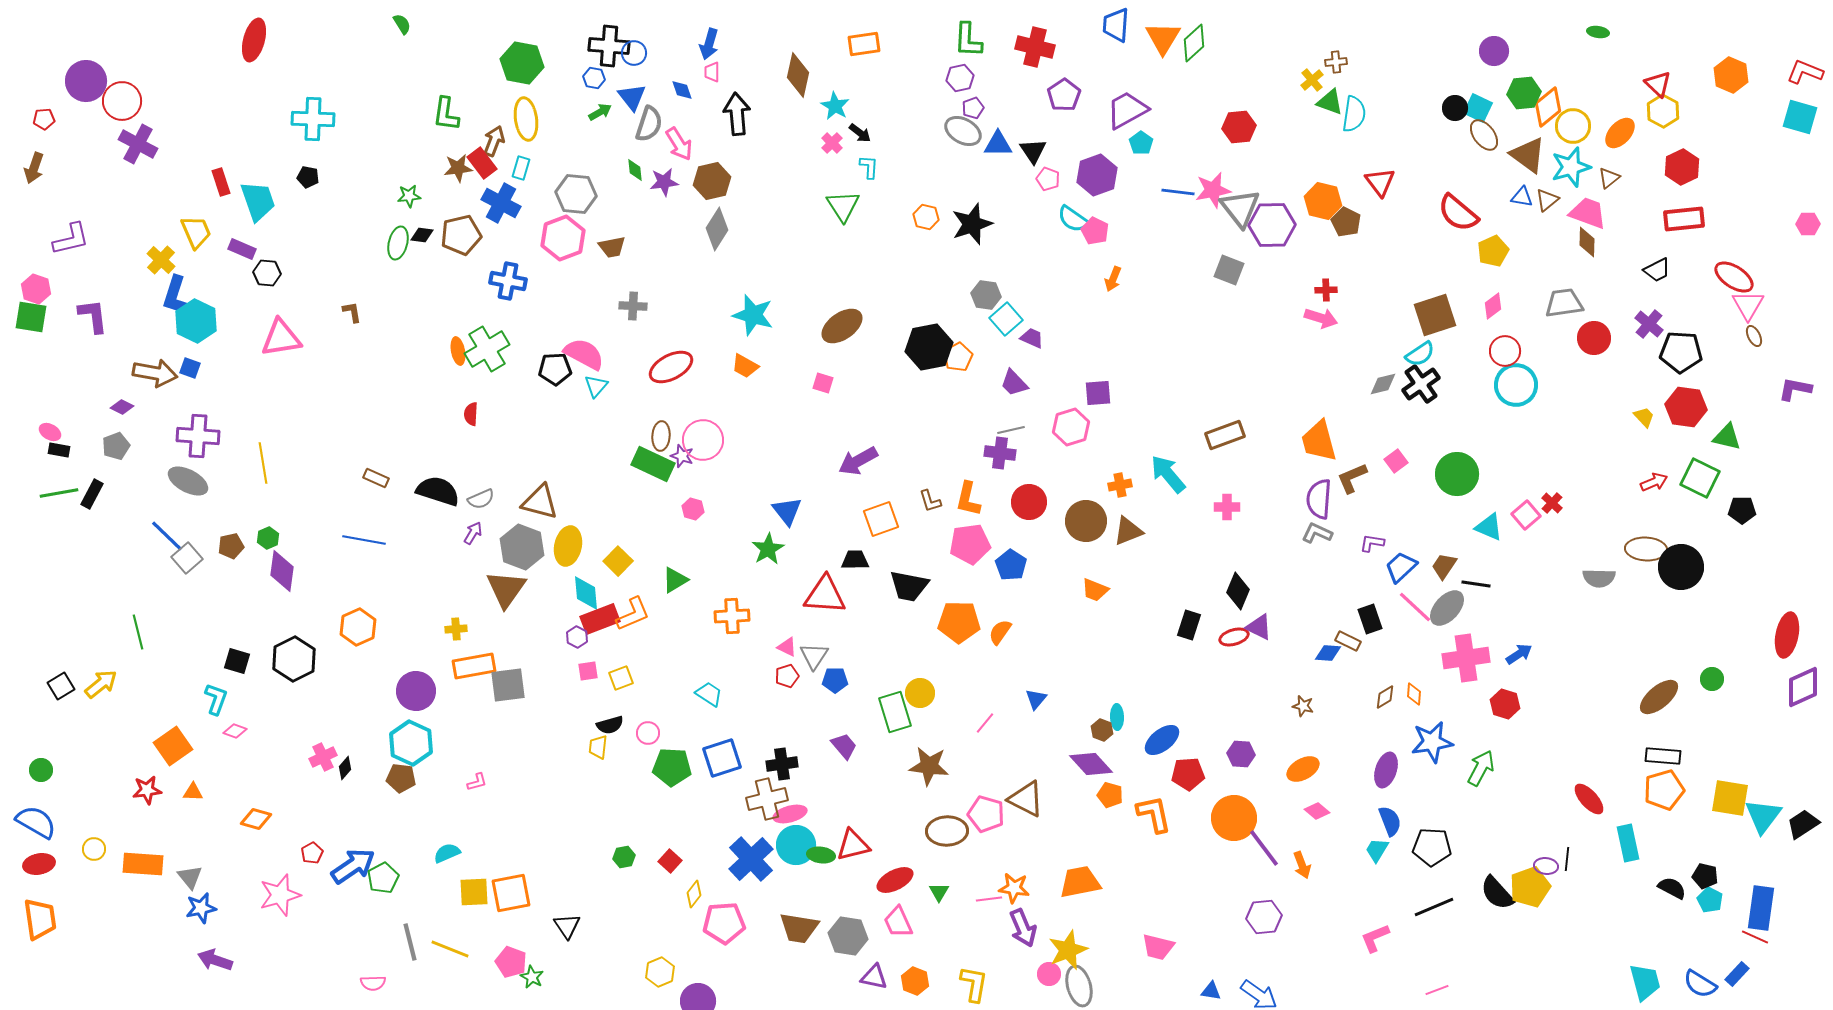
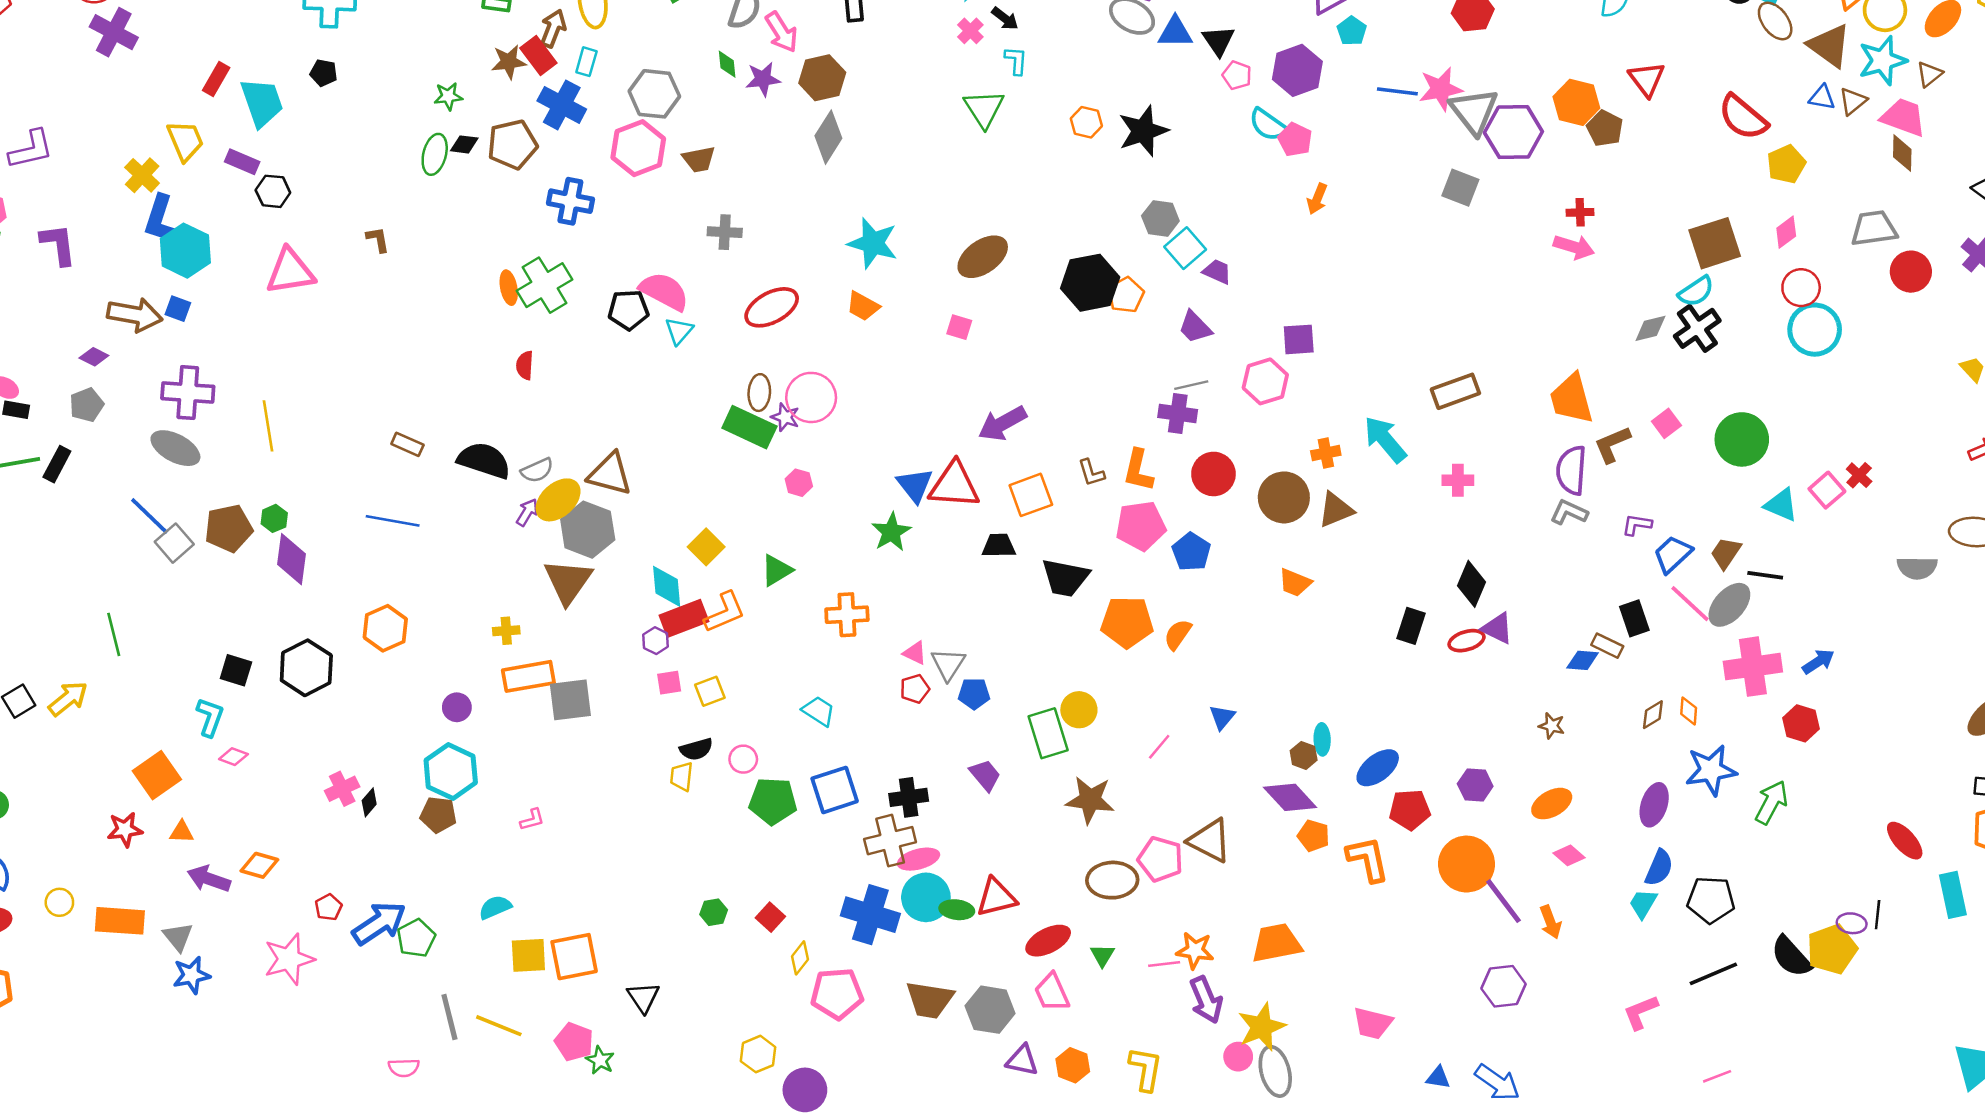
red rectangle: (221, 182) -> (216, 79), turned 48
brown pentagon: (231, 546) -> (229, 528), size x1.5
yellow ellipse: (568, 546) -> (558, 500), moved, turned 36
red triangle: (825, 595) -> (954, 485), moved
purple circle: (416, 691) -> (457, 707), size x0.6
blue semicircle: (1390, 821) -> (1659, 868), turned 44
blue cross: (751, 859) -> (870, 915), turned -30
purple arrow: (215, 960) -> (209, 879), moved

